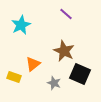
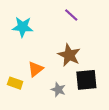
cyan star: (21, 25) -> (23, 27), turned 30
black square: (80, 74) -> (86, 80), turned -30

